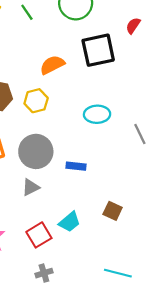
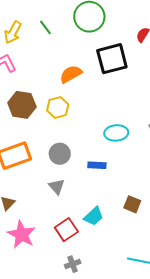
cyan ellipse: (97, 114) -> (116, 133), moved
gray circle: (36, 151) -> (60, 154), size x0.7
gray triangle: (31, 187) -> (57, 187), turned -42

